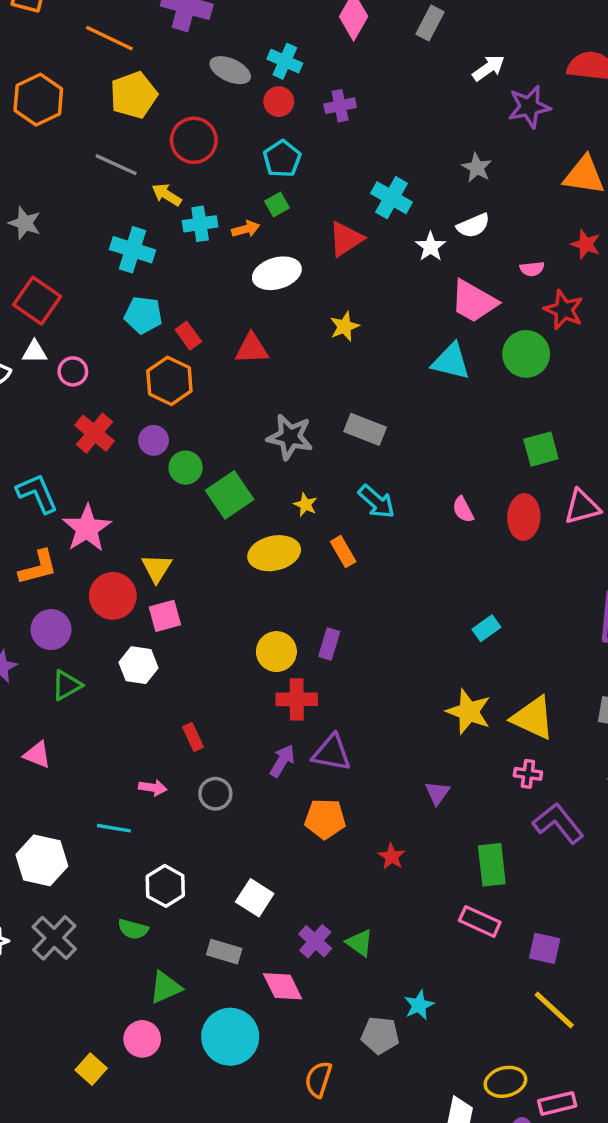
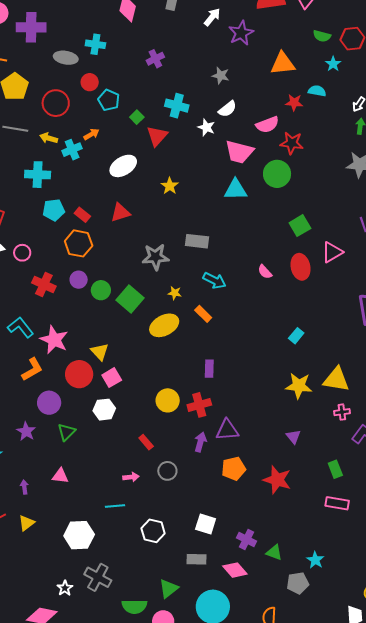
red circle: (279, 102) -> (90, 82), moved
purple cross: (340, 106) -> (155, 59), moved
green square: (277, 204) -> (137, 117), moved
orange arrow: (246, 229) -> (91, 134), moved
pink semicircle: (532, 269) -> (267, 125), size x1.6
yellow circle: (276, 652) -> (168, 400), moved
red star: (392, 856) -> (277, 480), size x1.8
green rectangle: (492, 865) -> (335, 469), size x0.7
green semicircle: (133, 929) -> (134, 606), moved, size x1.4
green triangle: (360, 943) -> (274, 553), moved

